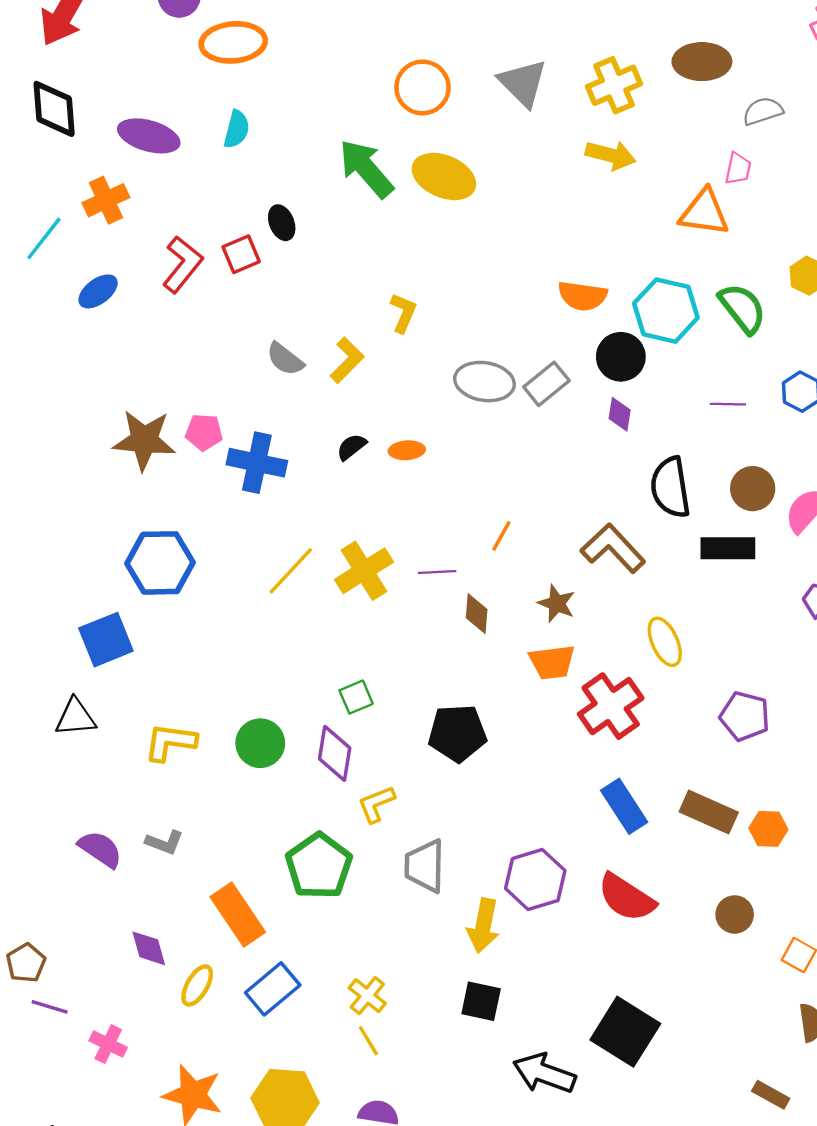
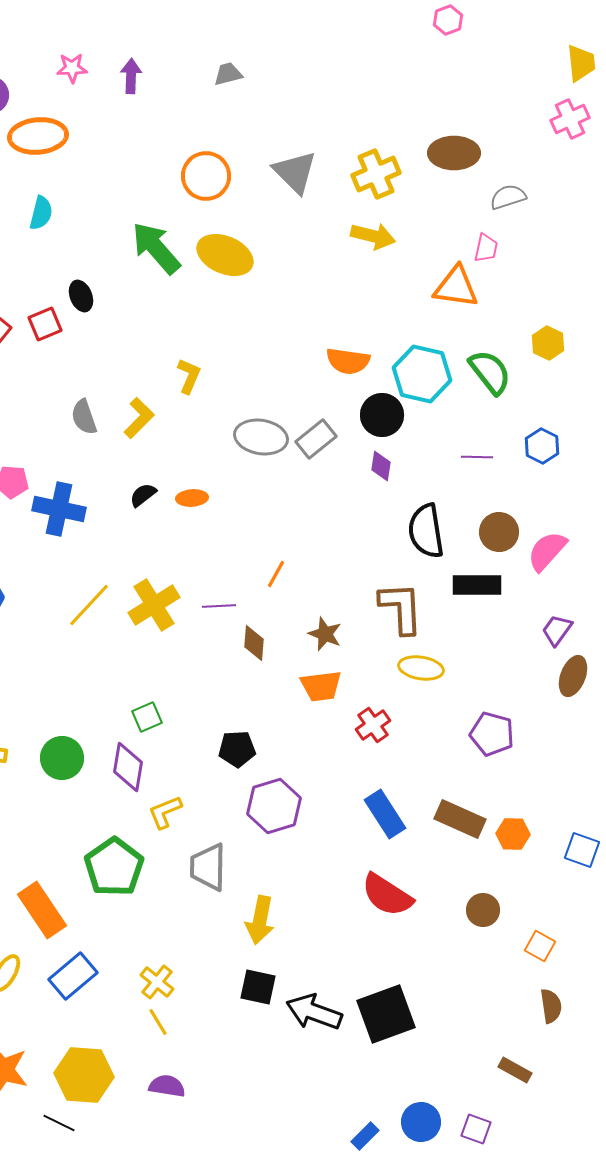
gray semicircle: (285, 359) -> (84, 417), turned 33
brown L-shape: (613, 548) -> (401, 608), moved, turned 40
yellow ellipse: (665, 642) -> (421, 668), turned -57
red cross: (611, 706) -> (373, 725), size x0.6
black pentagon: (457, 733) -> (237, 749), size x0.7
purple hexagon: (535, 880) -> (274, 806), moved
black square: (625, 1032) -> (386, 1014), turned 38
black arrow: (544, 1073) -> (314, 1012), moved

